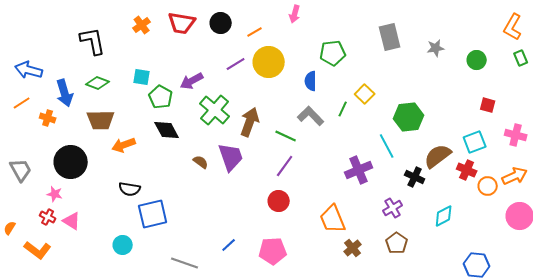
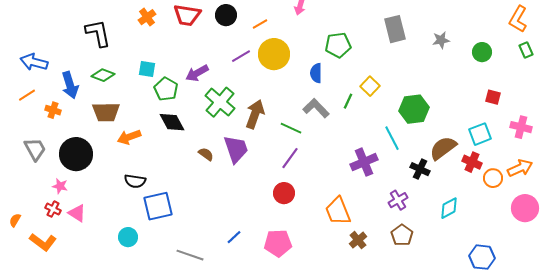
gray trapezoid: (21, 170) -> (35, 149), moved

